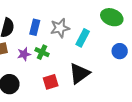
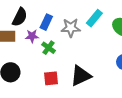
cyan rectangle: (83, 38) -> (94, 18), moved
purple star: (24, 54) -> (32, 36), moved

